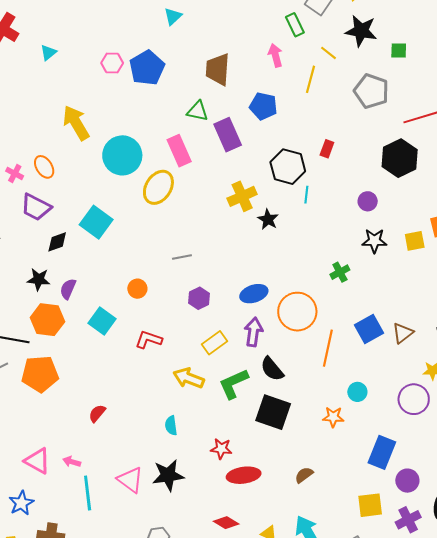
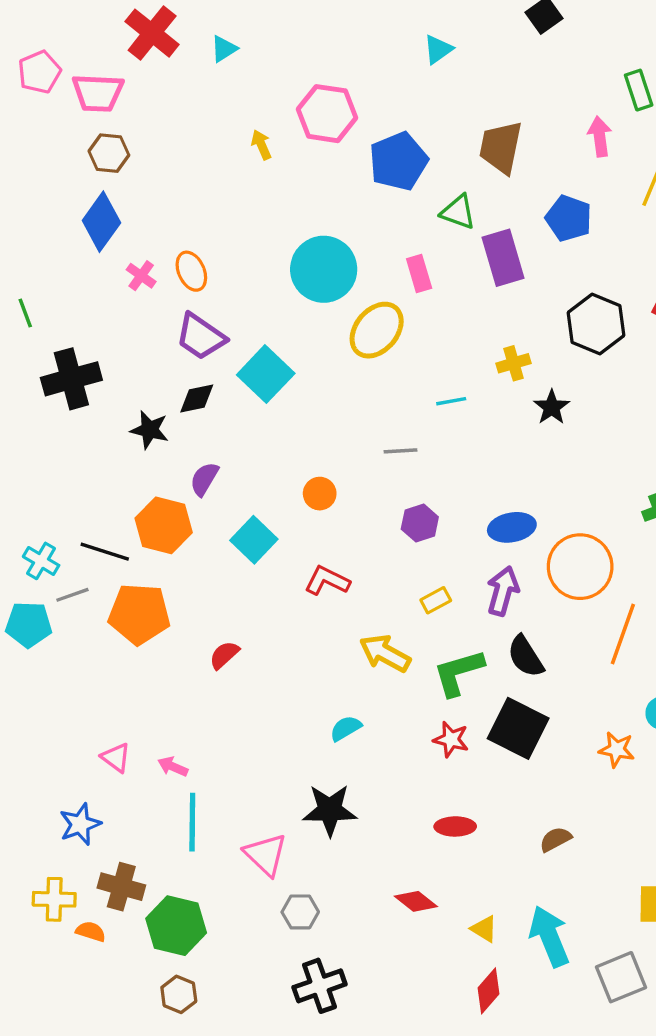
cyan triangle: (48, 53) -> (224, 49), moved
pink hexagon: (112, 63) -> (327, 114), size x1.6
blue pentagon: (147, 68) -> (398, 161), moved
yellow arrow: (76, 123) -> (261, 145), moved, size x0.5
pink rectangle: (179, 151) -> (419, 274), size x0.7
cyan line: (306, 195) -> (451, 401), moved, turned 66
yellow cross: (242, 196) -> (514, 363), size x0.7
purple trapezoid: (36, 207) -> (201, 337), moved
black star: (39, 279) -> (150, 430), moved
yellow rectangle: (214, 343) -> (436, 600), size x0.7
red semicircle: (97, 413) -> (224, 655), moved
cyan semicircle: (171, 426) -> (346, 728), turned 60
red star: (221, 449) -> (451, 739), moved
pink triangle: (37, 461) -> (116, 758), size x0.7
red ellipse: (244, 475) -> (455, 826), size x0.7
pink triangle: (130, 480) -> (266, 855), moved

